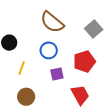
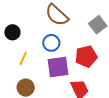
purple square: (57, 74) -> (58, 67), size x1.6

